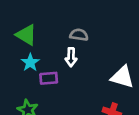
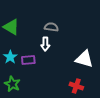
cyan star: (30, 62) -> (10, 57), moved

